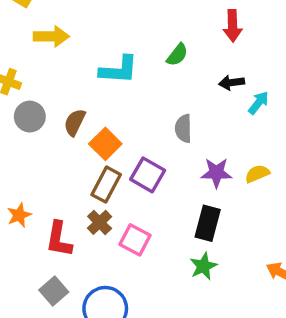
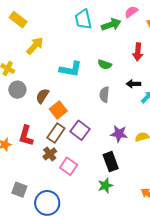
yellow arrow: (51, 36) -> (35, 46), turned -54
green semicircle: (177, 55) -> (105, 65), turned 64
gray semicircle: (183, 128) -> (104, 95), moved
black rectangle: (208, 223) -> (111, 162), turned -42
red L-shape: (59, 239) -> (26, 136), moved
gray square: (54, 291) -> (19, 190), turned -35

